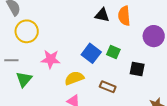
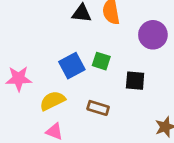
blue square: (91, 53) -> (72, 66), turned 30

